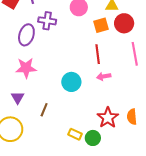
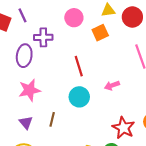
red circle: (124, 23) -> (132, 17), moved
red line: (98, 54) -> (79, 66), moved
brown line: (44, 110) -> (52, 119), moved

